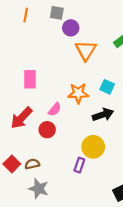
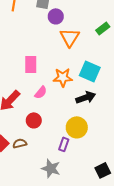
pink rectangle: (30, 79) -> (31, 64), moved
cyan square: (107, 87) -> (90, 71), size x1.5
red circle: (47, 130) -> (34, 120), moved
gray star: (39, 189) -> (51, 168), moved

